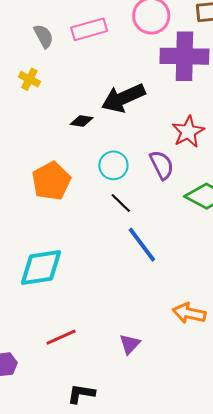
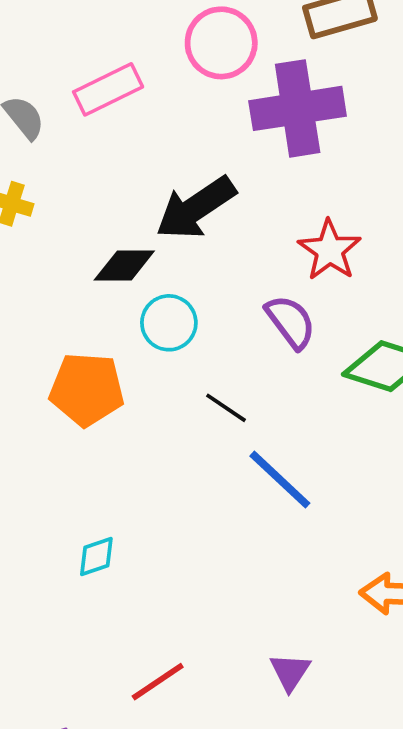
black diamond: (82, 121) -> (124, 266), size x1.4
cyan circle: (113, 165) -> (169, 323), moved
orange pentagon: (51, 181) -> (87, 389), turned -30
cyan diamond: (41, 267) -> (96, 557), size x0.5

